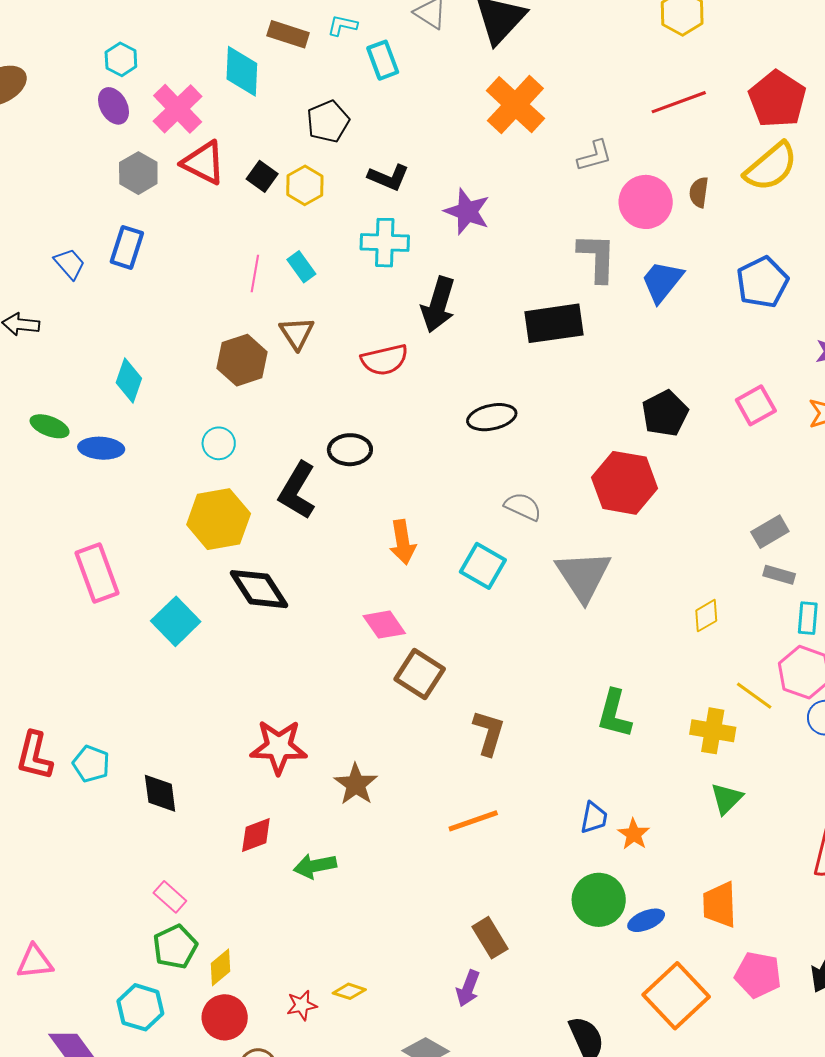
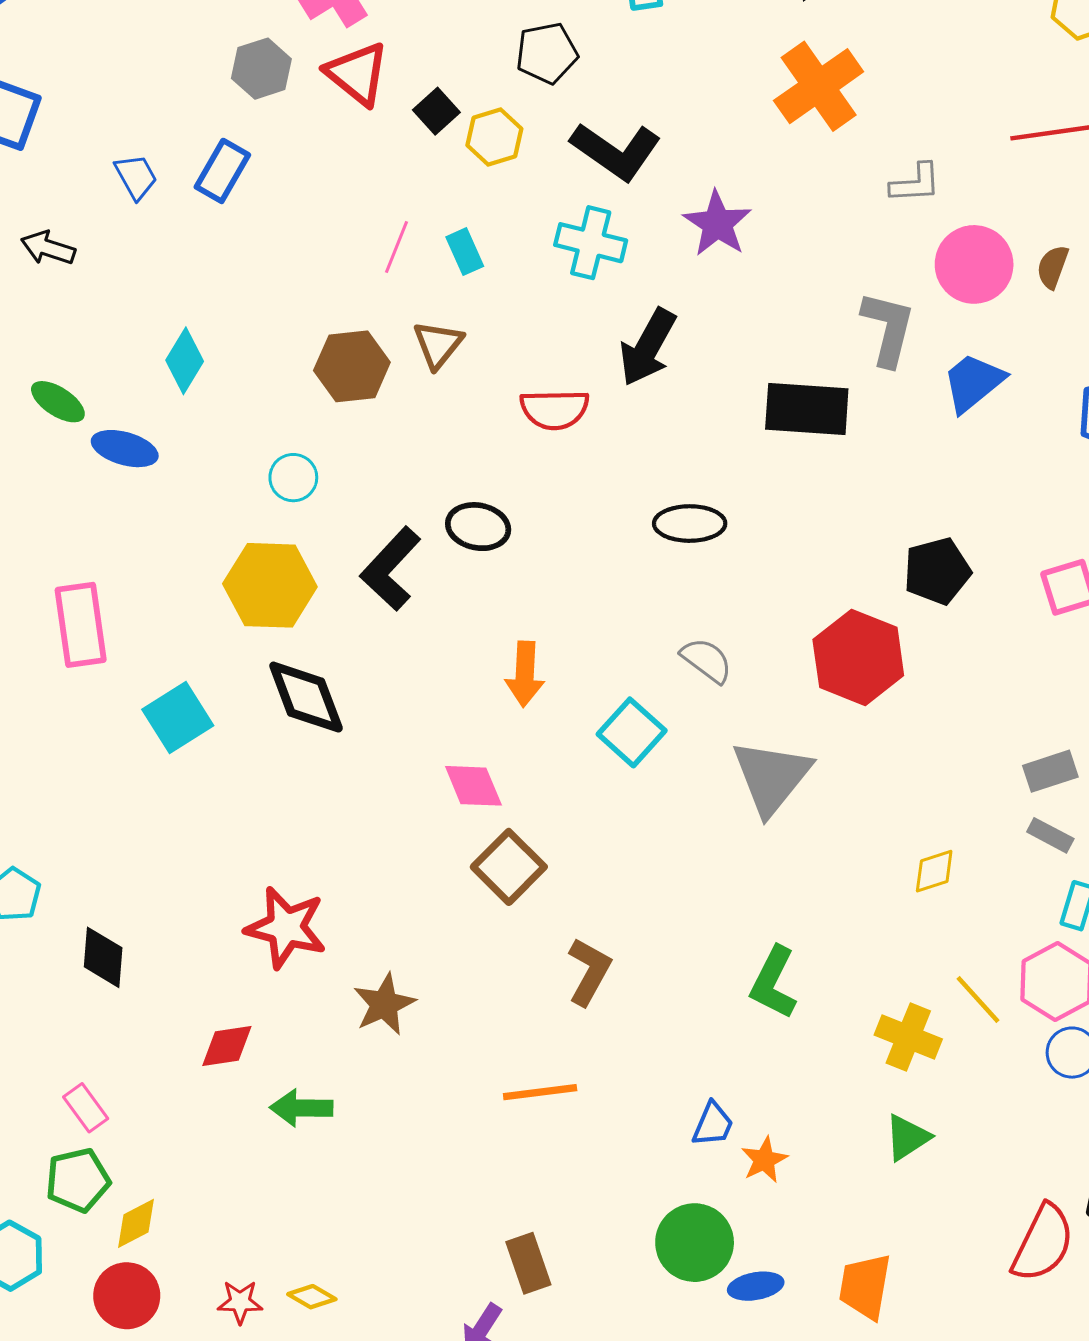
black L-shape: (389, 177) -> (616, 151), size x1.5

